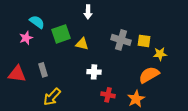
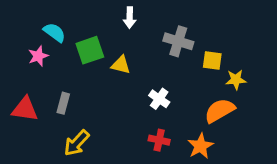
gray cross: (121, 40) -> (178, 41), moved
gray rectangle: (43, 70) -> (63, 103), turned 32
white cross: (94, 72) -> (159, 99), moved, turned 32

